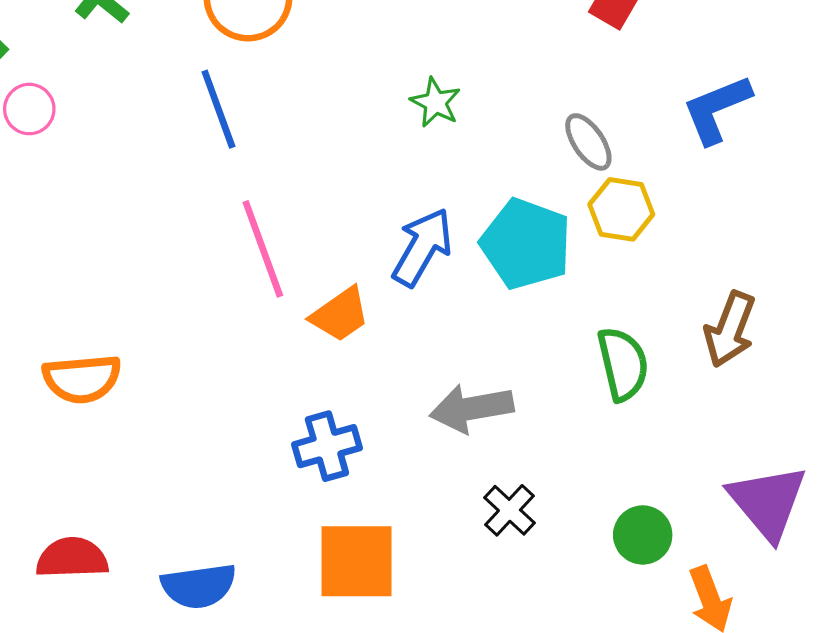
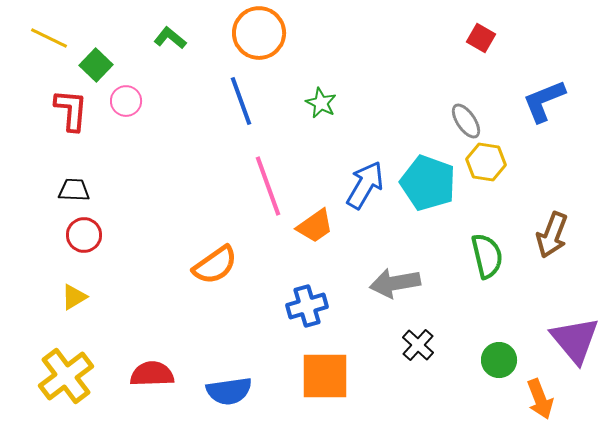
green star: (435, 102) -> (321, 103), moved
orange semicircle: (82, 379) -> (215, 265), moved, turned -30

